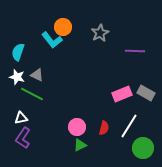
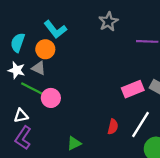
orange circle: (63, 27) -> (45, 49), moved
pink circle: (77, 127) -> (51, 98), moved
green triangle: (80, 145) -> (74, 143), moved

